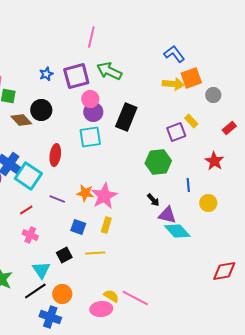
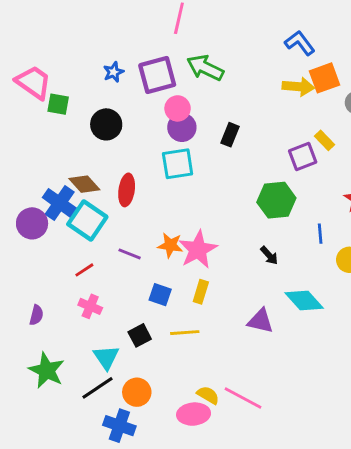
black rectangle: (126, 117) -> (230, 135), size x0.6
brown diamond: (21, 120) -> (84, 184), moved
purple triangle: (167, 215) -> (260, 321), moved

